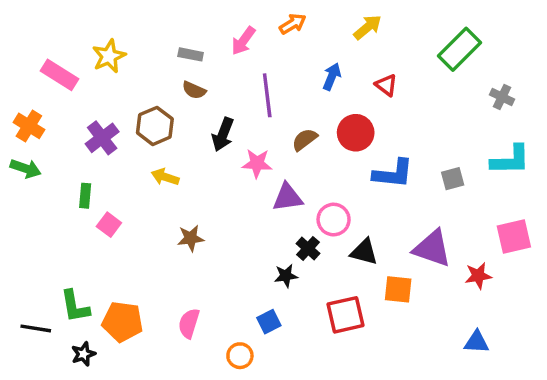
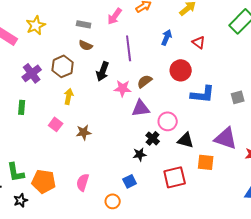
brown semicircle: (305, 140) -> (145, 81), moved
yellow arrow: (165, 177) -> (69, 96), turned 84
pink square: (109, 225) -> (56, 124), moved

